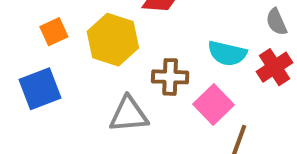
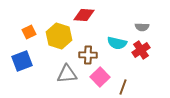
gray semicircle: (276, 22) -> (142, 27), turned -64
pink square: (213, 105) -> (100, 77), moved

